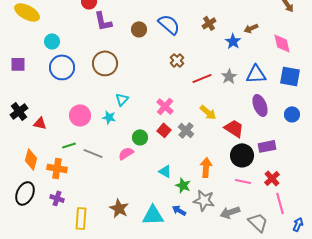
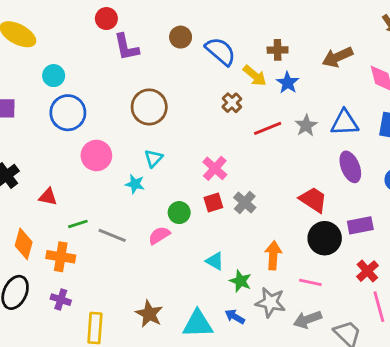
brown cross: (209, 23) -> (278, 50), turned 32
brown arrow: (251, 28) -> (337, 57), size x1.5
brown circle: (139, 29) -> (181, 37), moved
blue star: (233, 41) -> (288, 83), moved
brown circle: (105, 63) -> (149, 107), moved
yellow arrow: (208, 112) -> (255, 76), moved
pink circle: (80, 115) -> (96, 155), moved
red triangle: (40, 123) -> (48, 197), moved
red square: (164, 130) -> (213, 203), turned 32
pink line: (243, 181) -> (310, 282), moved

